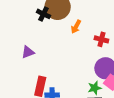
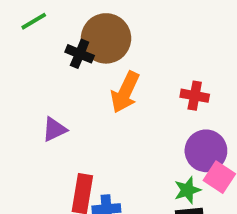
orange arrow: (76, 27) -> (125, 92), moved, size x1.5

